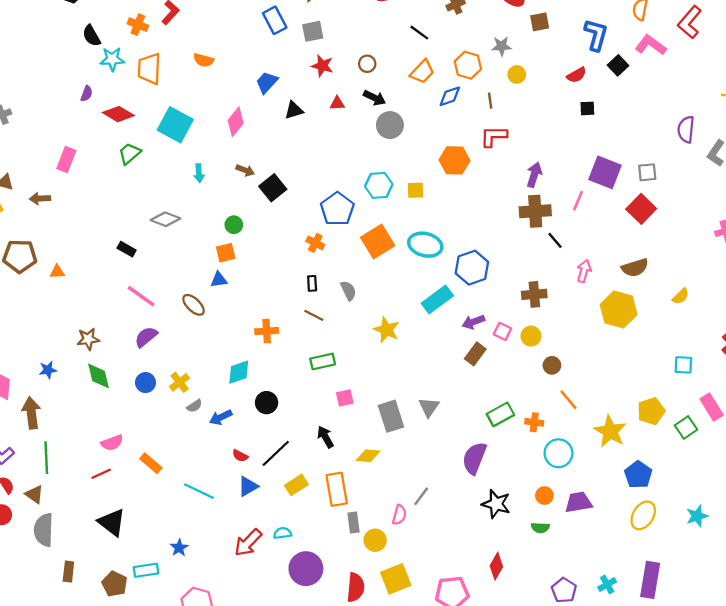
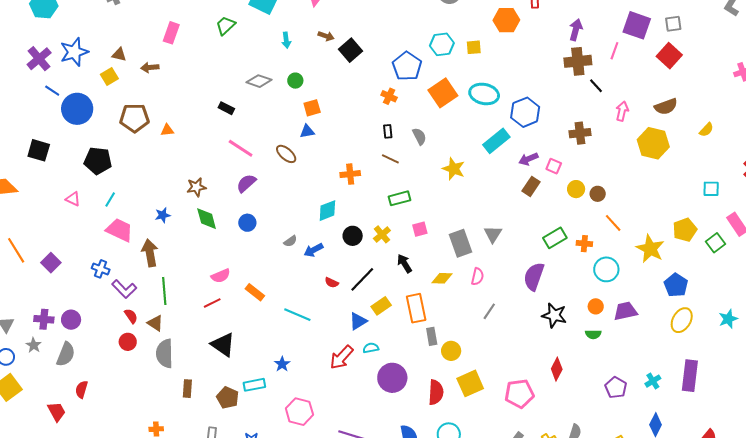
green circle: (234, 225) -> (295, 81), moved
yellow circle: (531, 336) -> (576, 189), moved
yellow cross: (180, 382) -> (382, 234), moved
blue triangle: (248, 486) -> (358, 321), moved
pink semicircle: (399, 515) -> (477, 277), moved

